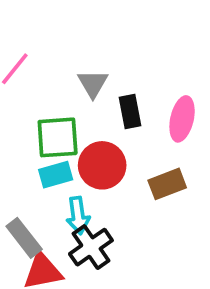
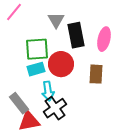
black rectangle: (130, 111) -> (76, 35), size x1.4
brown rectangle: (167, 184) -> (96, 74), turned -66

